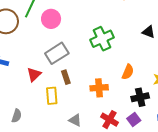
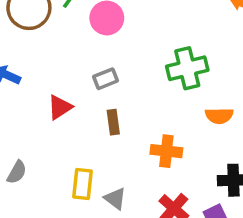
gray rectangle: (57, 53) -> (106, 79), size x0.6
orange semicircle: (128, 72) -> (219, 116), moved, turned 56
yellow rectangle: (52, 96) -> (82, 184), moved

